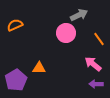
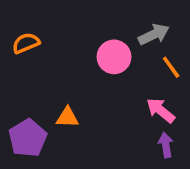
gray arrow: (79, 15) -> (154, 34), moved
purple arrow: (96, 84) -> (166, 145), turned 80

